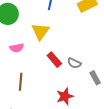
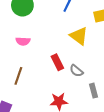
yellow triangle: (40, 32) -> (79, 36), moved, turned -42

